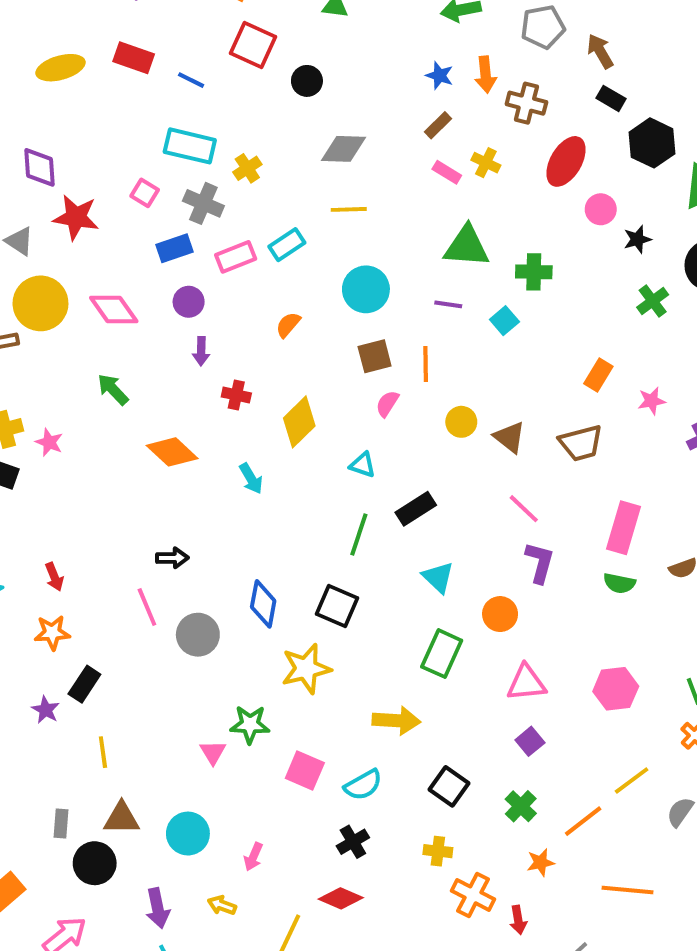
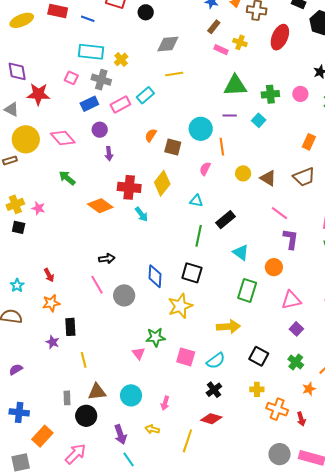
pink circle: (601, 209) -> (300, 94), moved
cyan circle: (366, 289) -> (201, 129), moved
brown square: (375, 356) -> (173, 147), moved, turned 36
red cross: (236, 395) -> (129, 187), moved, size x1.6
black rectangle: (84, 684) -> (70, 327), turned -30

